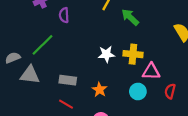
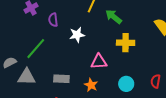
white star: (106, 54) -> (77, 35), moved
yellow cross: (133, 54) -> (126, 43), moved
pink triangle: (151, 72) -> (99, 62), moved

